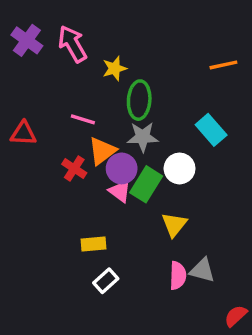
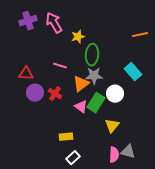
purple cross: (27, 40) -> (28, 21), turned 36
orange triangle: (102, 151) -> (81, 84), moved
purple circle: (122, 168) -> (35, 93), moved

